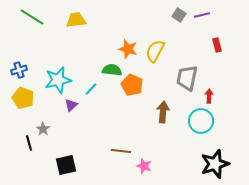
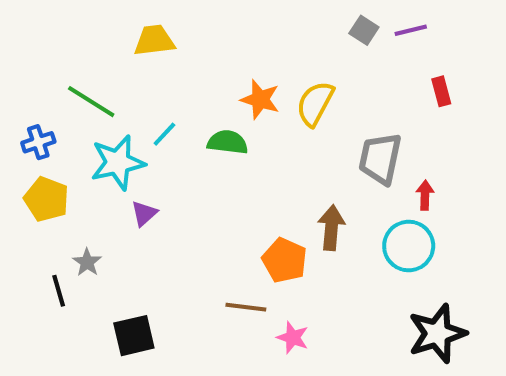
green line: (32, 17) -> (91, 102), moved
orange pentagon: (132, 85) -> (285, 260), moved
cyan line: (91, 89) -> (164, 134), moved

